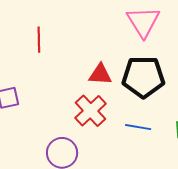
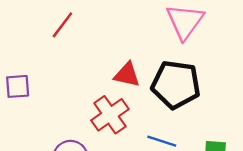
red line: (39, 40) -> (62, 25), turned 30

